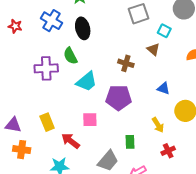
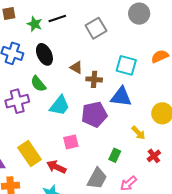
cyan square: (164, 31) -> (126, 65), moved, size x1.5
brown triangle: (153, 49) -> (76, 67), moved
blue triangle: (164, 88) -> (121, 97), moved, size x1.6
yellow rectangle: (47, 122) -> (29, 153), size x1.4
green rectangle: (130, 142) -> (115, 155), turned 40

